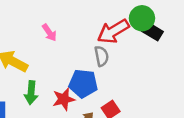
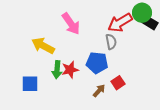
pink arrow: (49, 33) -> (71, 24), size x1.6
red star: (64, 99) -> (70, 70), moved

